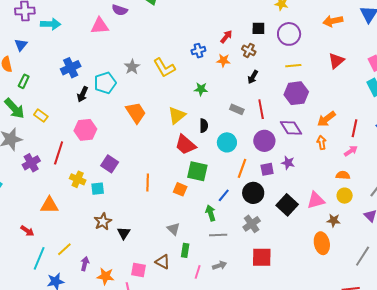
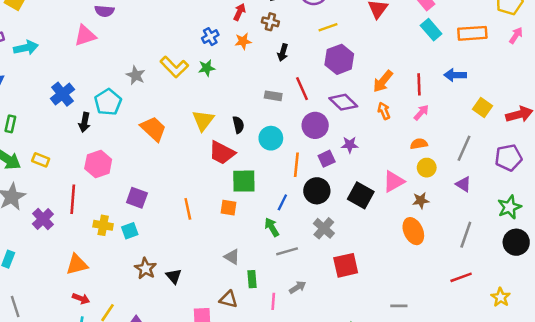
green star: (201, 89) -> (207, 68), moved
red arrow: (27, 231) -> (81, 299), moved

